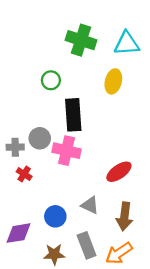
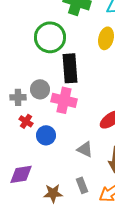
green circle: (51, 80) -> (50, 37), size x1.8
blue circle: (55, 216) -> (46, 135), moved
gray rectangle: (87, 245) -> (82, 185), size x0.7

